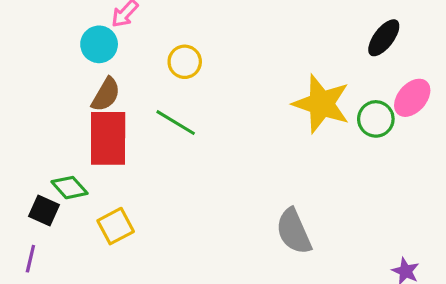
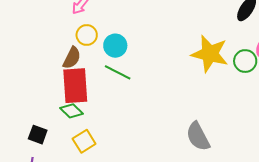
cyan circle: (99, 44) -> (115, 46), moved
yellow circle: (185, 62) -> (87, 35), moved
green diamond: (69, 188) -> (72, 111), moved

